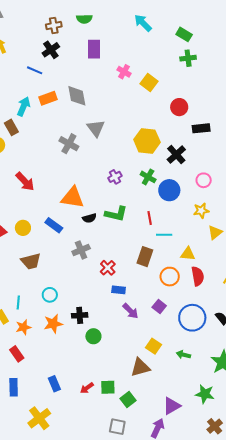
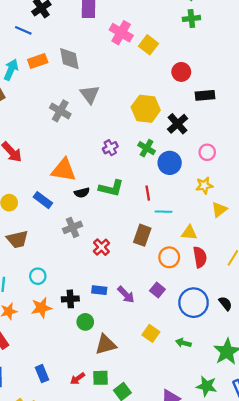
pink cross: (124, 72) -> (121, 33), size x1.5
blue rectangle: (119, 290) -> (99, 290), moved
brown triangle: (140, 367) -> (106, 345), moved

